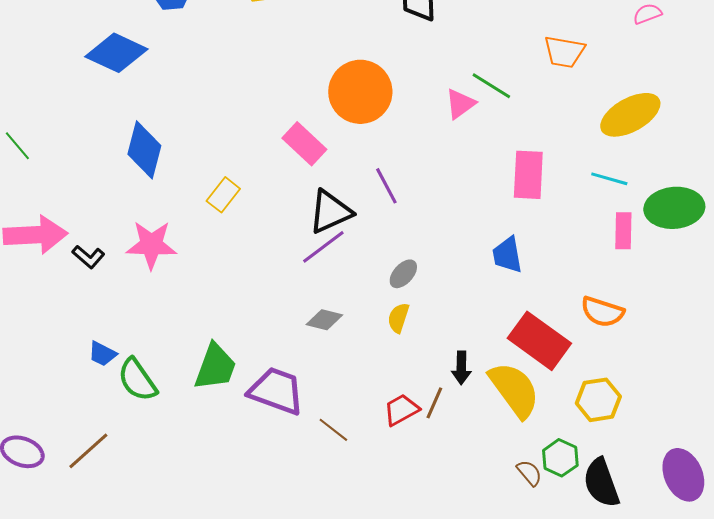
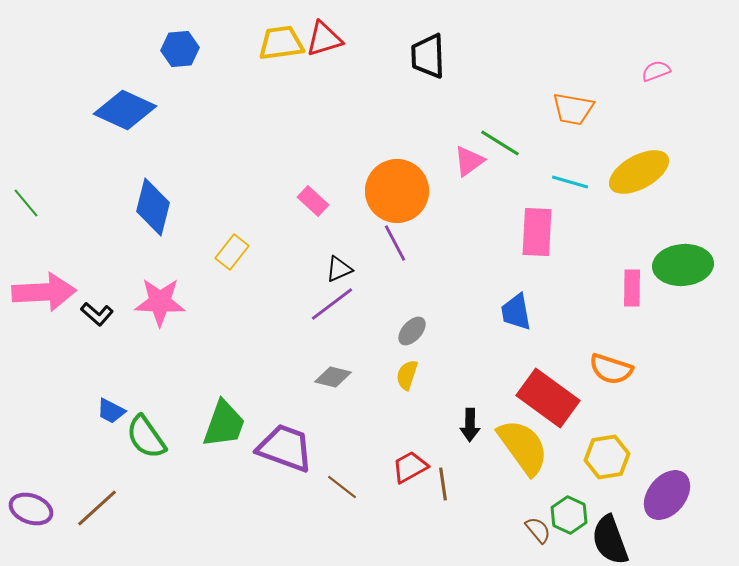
orange circle: (360, 92) -> (397, 191), moved
pink rectangle: (304, 144) -> (313, 201), size x0.7
cyan line: (609, 179) -> (570, 182), moved
black triangle: (330, 212) -> (339, 269), size x0.6
brown line: (434, 403) -> (443, 484), moved, turned -32
purple ellipse: (683, 475) -> (667, 495), moved, turned 63

